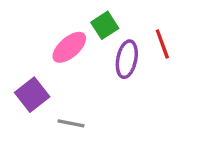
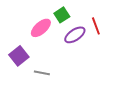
purple ellipse: (127, 59) -> (75, 35), turned 45

